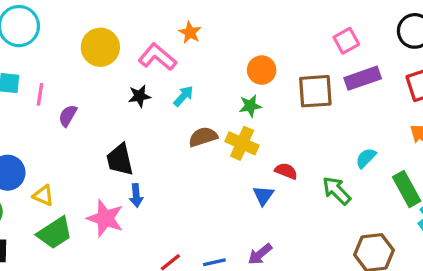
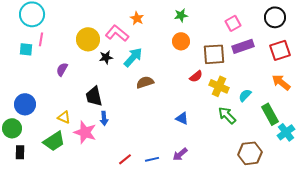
yellow circle: (100, 47) -> (88, 39), moved
pink line: (40, 94) -> (41, 39), moved
cyan arrow: (183, 96) -> (133, 57), size x1.5
green star: (250, 106) -> (181, 15), moved
yellow cross: (242, 143) -> (219, 86), moved
red semicircle: (286, 171) -> (196, 76), moved, turned 120
yellow triangle: (43, 195) -> (64, 117), moved
blue triangle: (263, 195) -> (182, 118), turned -40

